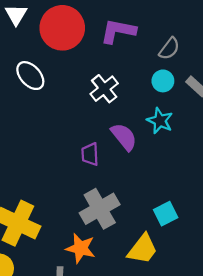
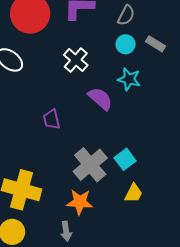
purple trapezoid: (90, 154) -> (52, 119), moved
cyan square: (166, 214) -> (125, 159), moved
yellow trapezoid: (143, 249) -> (134, 193), size x0.7

